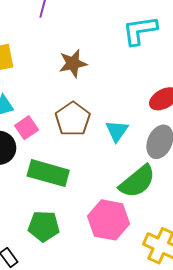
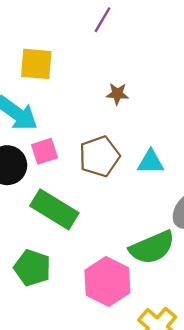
brown star: (73, 63) -> (117, 94), size x0.7
cyan triangle: (117, 131) -> (151, 162), moved, turned 40

